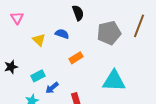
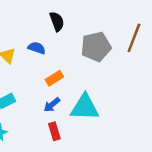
cyan triangle: (114, 81) -> (85, 107), moved
blue arrow: (52, 88) -> (52, 105), moved

